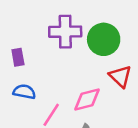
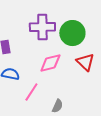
pink diamond: (87, 99) -> (50, 63), moved

